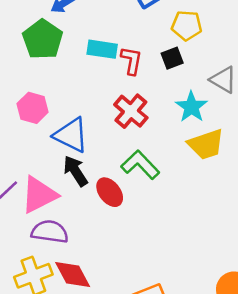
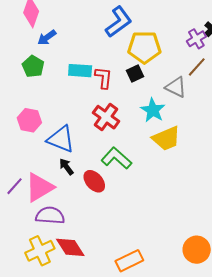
yellow pentagon: (187, 25) -> (144, 47), size x1.4
green pentagon: (43, 39) -> (33, 66), size x0.7
black arrow: (75, 171) -> (66, 167), size x0.7

